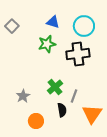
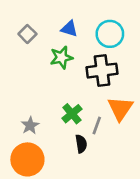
gray square: (12, 26) -> (27, 34), moved
orange triangle: (92, 114) -> (120, 108), moved
orange circle: (36, 121) -> (27, 159), moved, size x1.6

